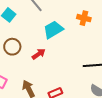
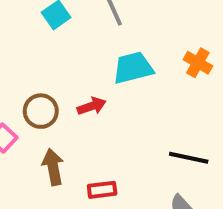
brown circle: (12, 47) -> (41, 111), moved

